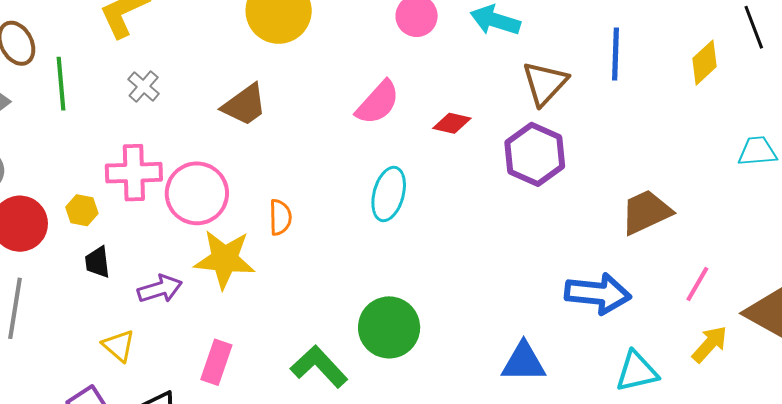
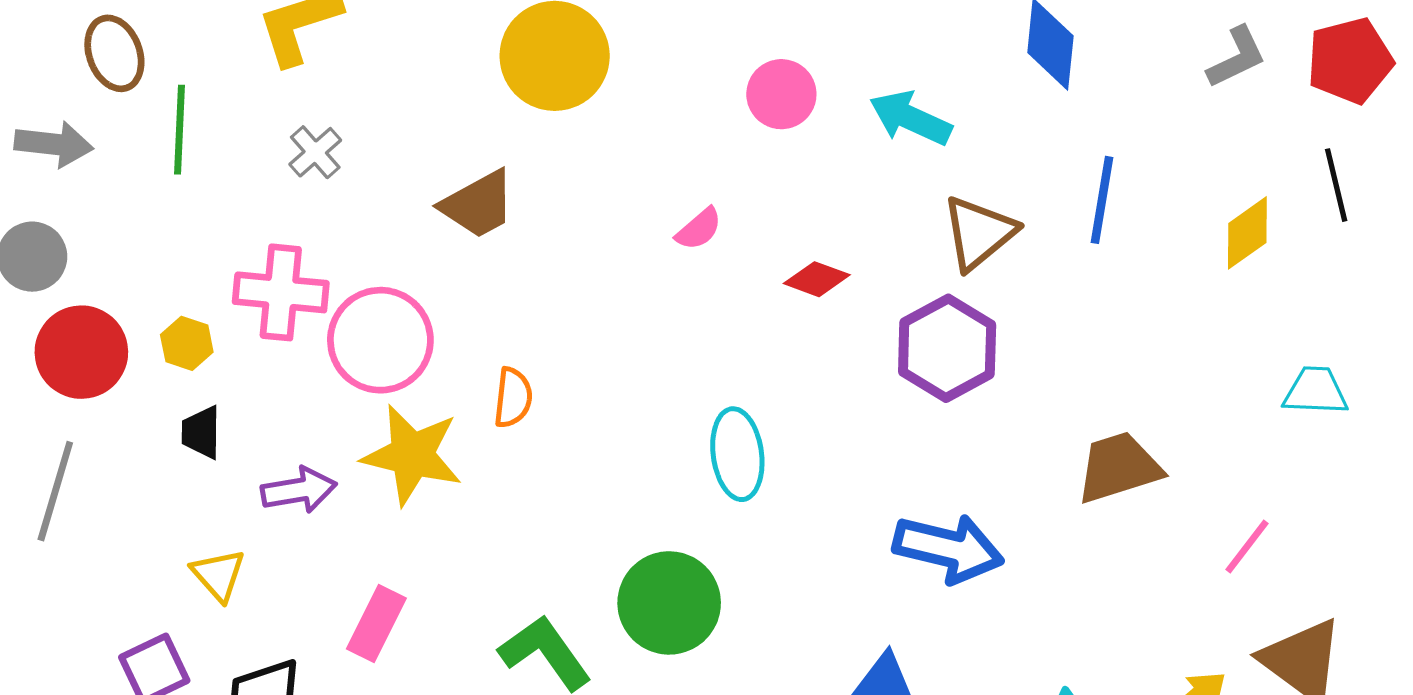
pink semicircle: (378, 103) -> (699, 229), size x0.6
cyan ellipse: (389, 194) -> (737, 454), moved, turned -30
pink line: (697, 284) -> (1247, 546), moved
blue arrow: (598, 293) -> (948, 548), moved

